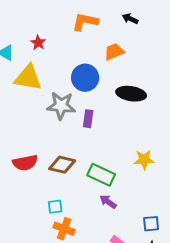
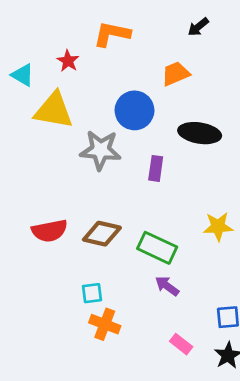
black arrow: (130, 19) -> (198, 27), turned -63
orange L-shape: (85, 22) -> (112, 34), moved
purple rectangle: (88, 119) -> (156, 168), moved

